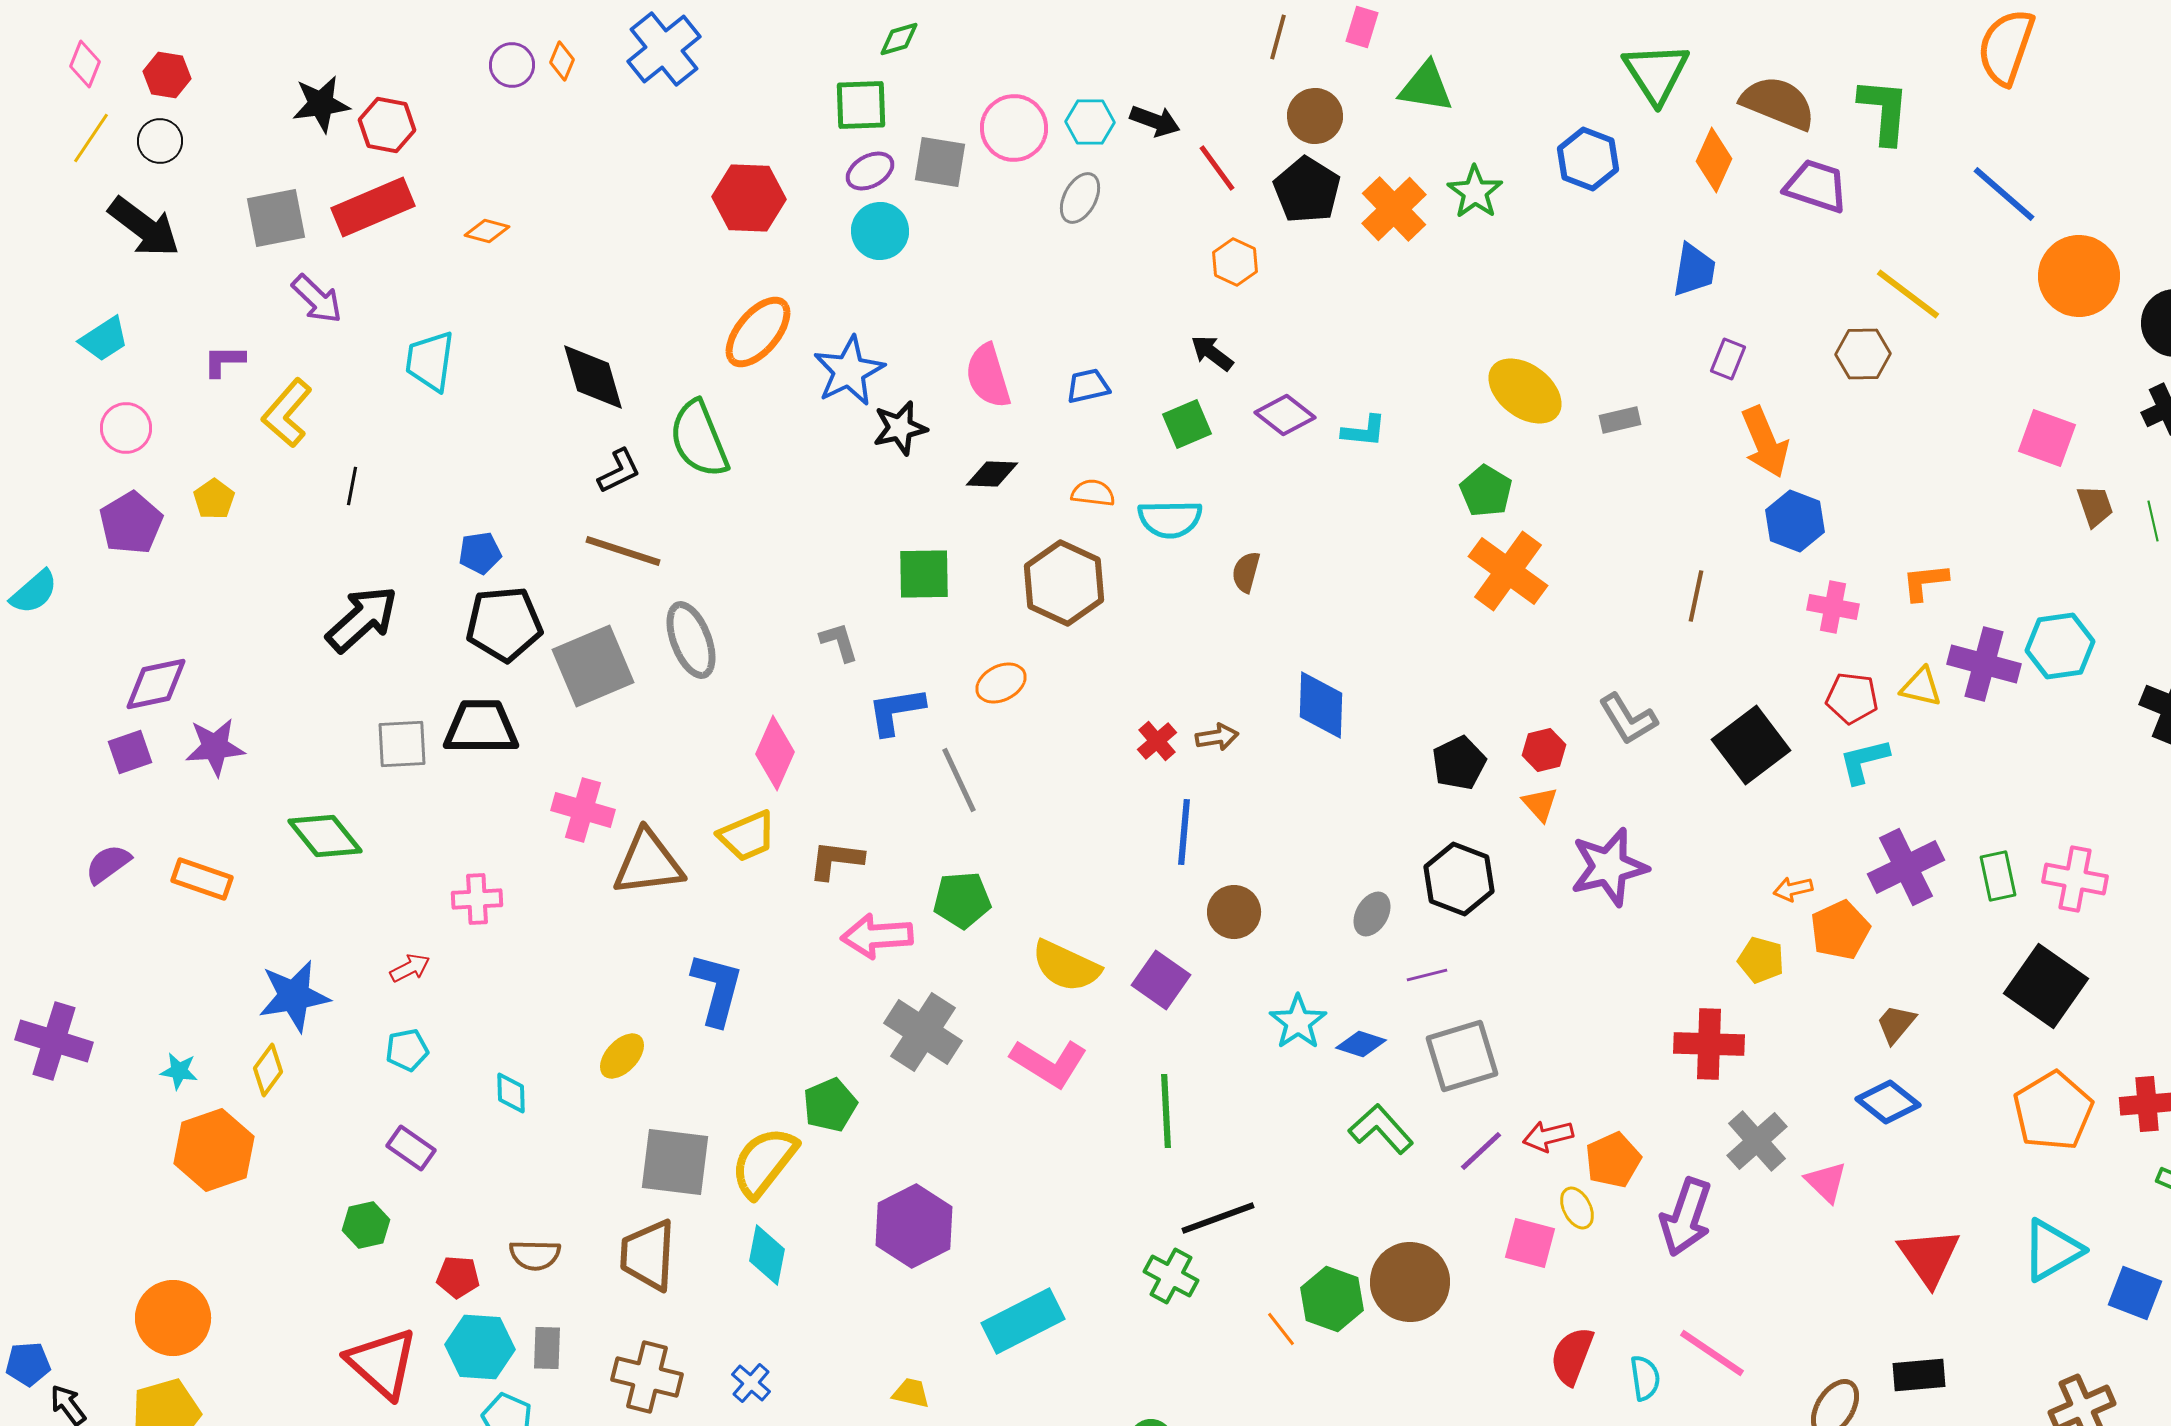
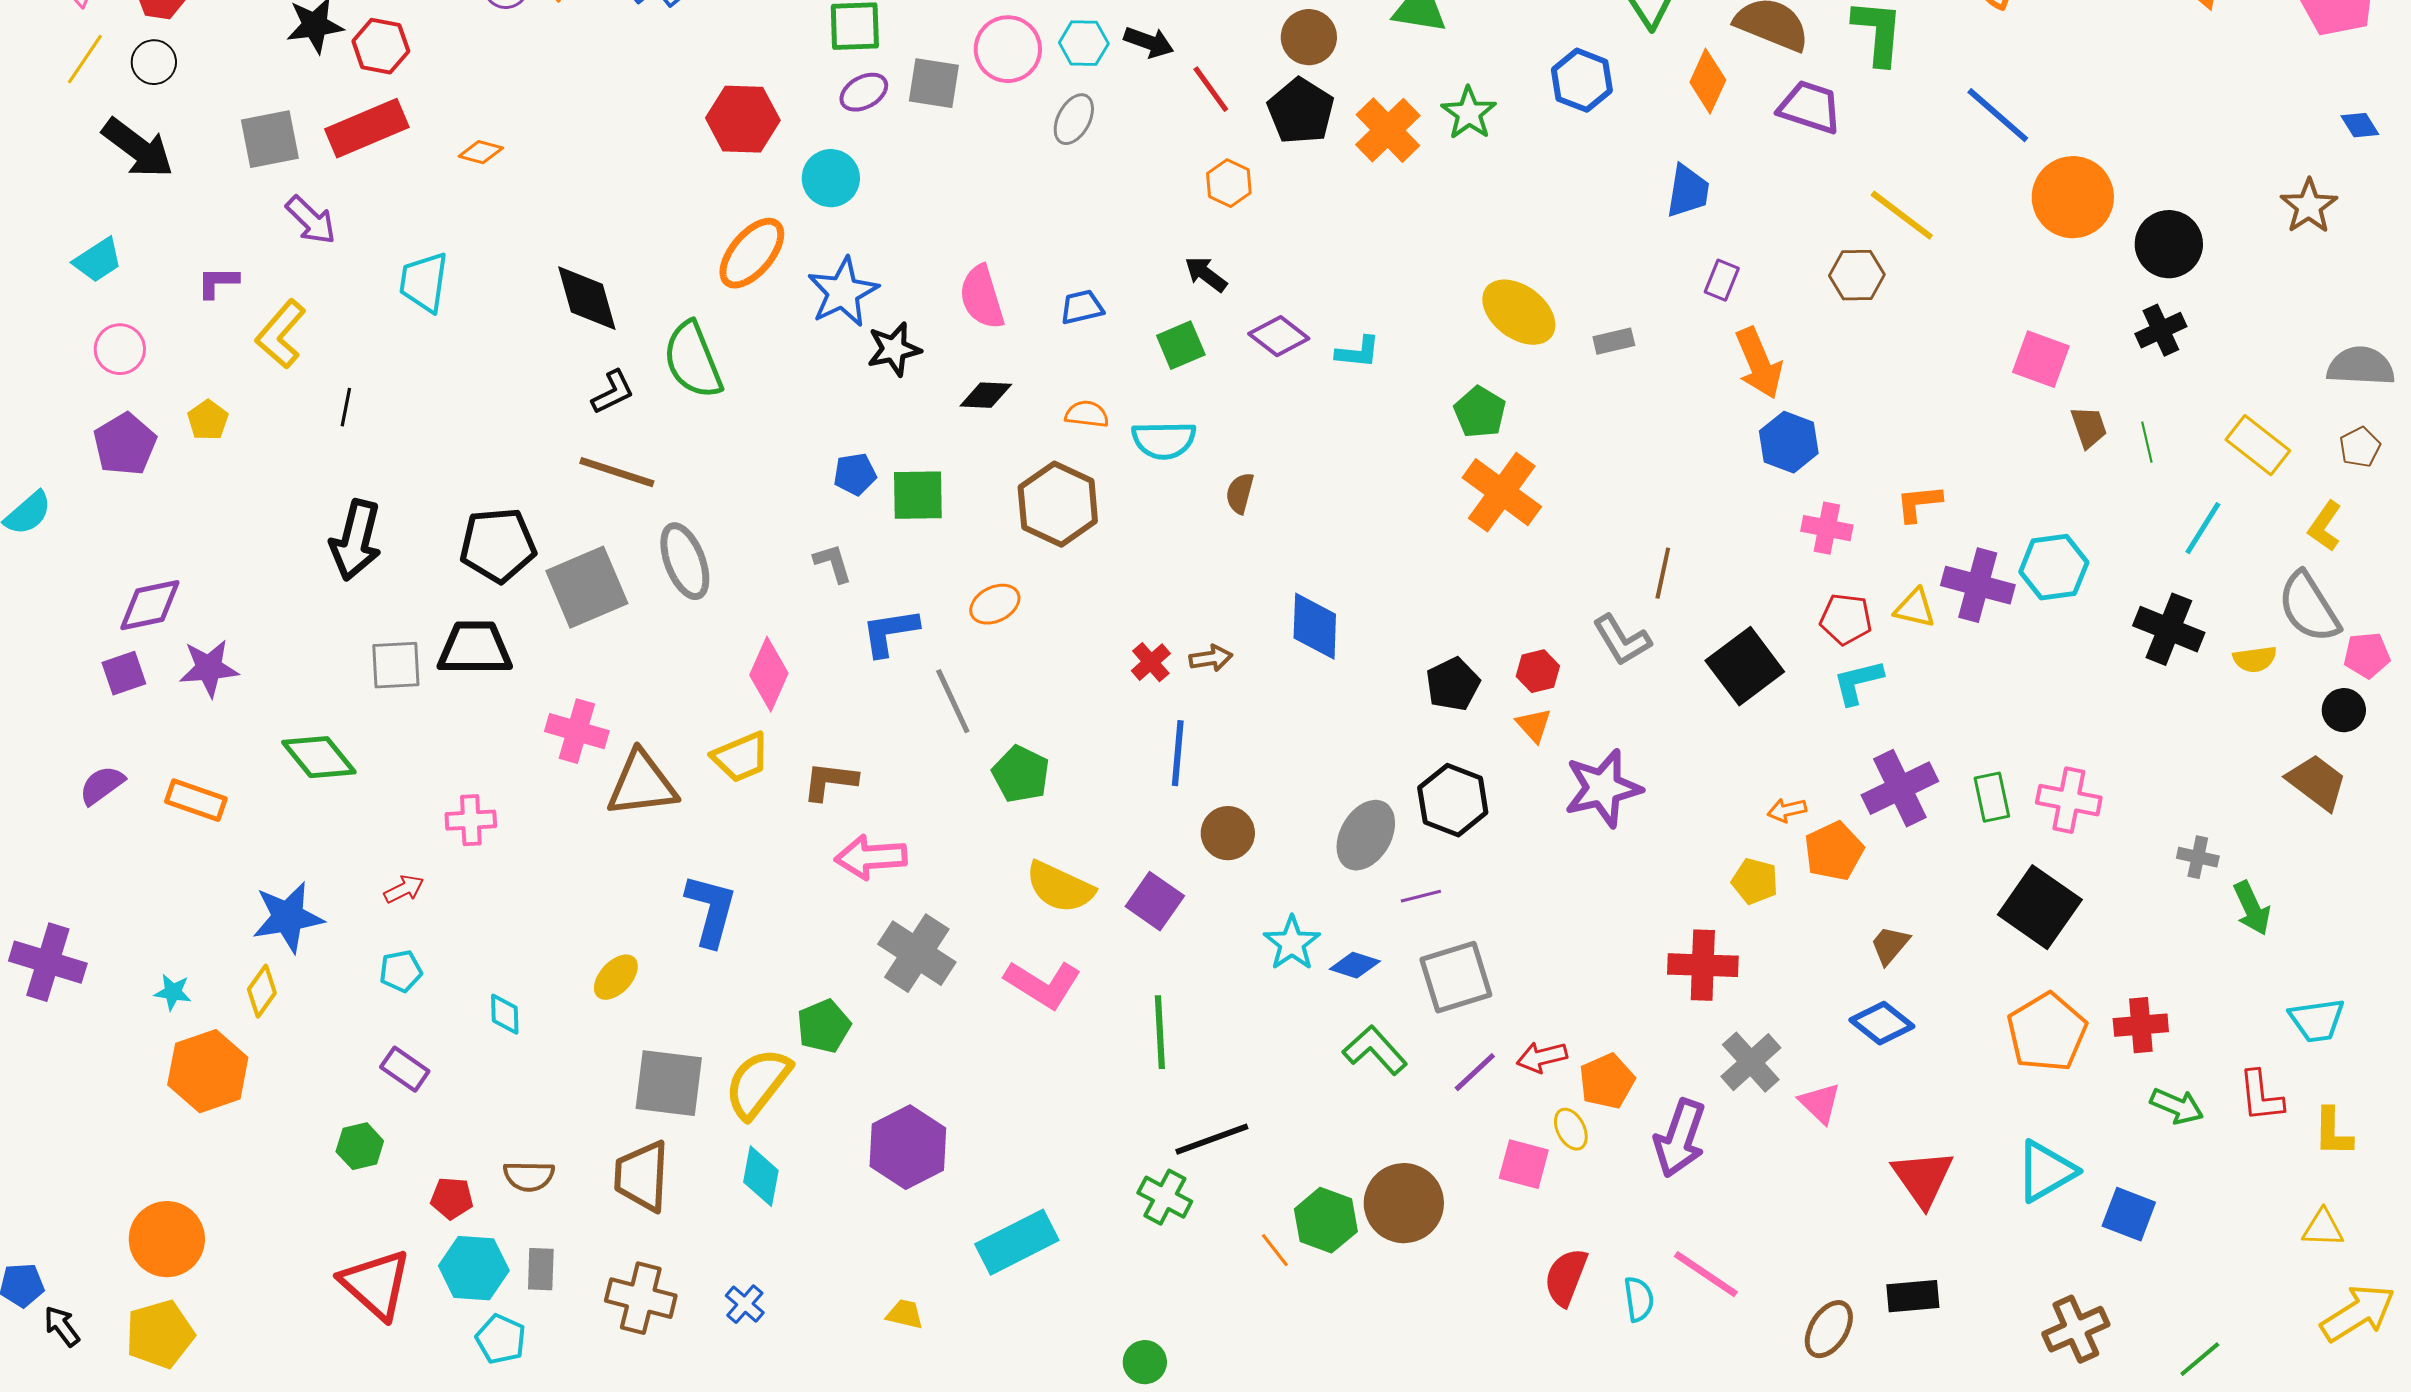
cyan circle: (880, 231) -> (831, 178), moved
blue pentagon: (480, 553) -> (855, 474), moved
brown line: (1696, 596) -> (1663, 573), moved
black arrow: (362, 619) -> (356, 540), turned 146
green pentagon: (962, 900) -> (1021, 774), moved, turned 30
gray ellipse: (1372, 914) -> (1366, 835), size x1.6

